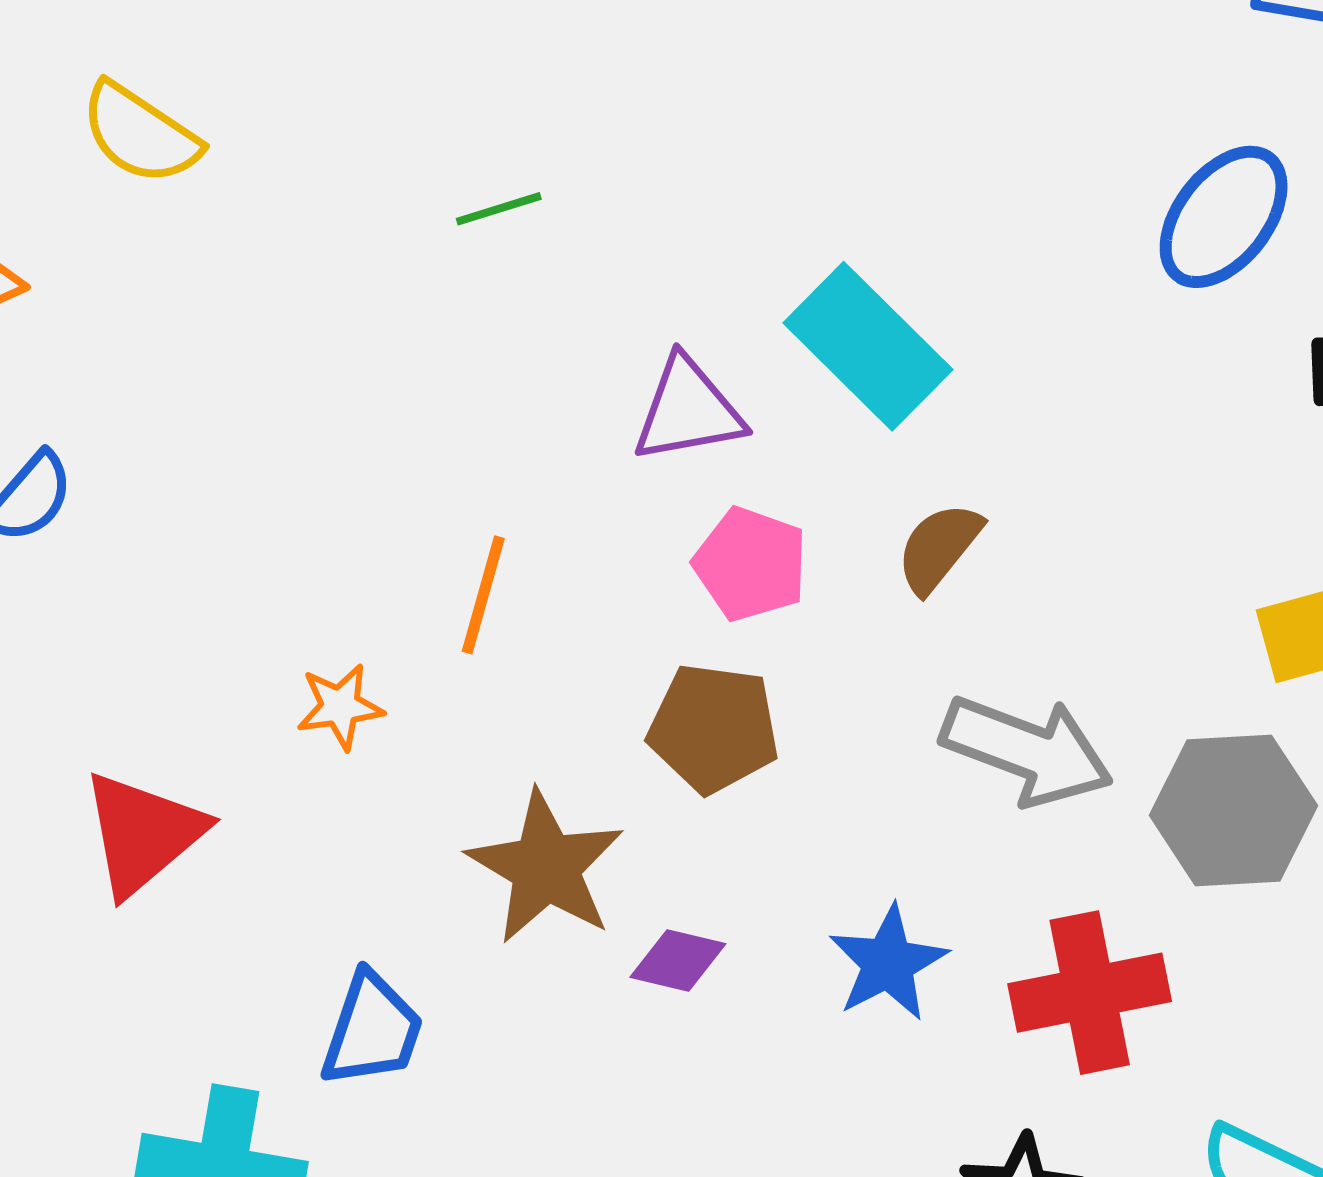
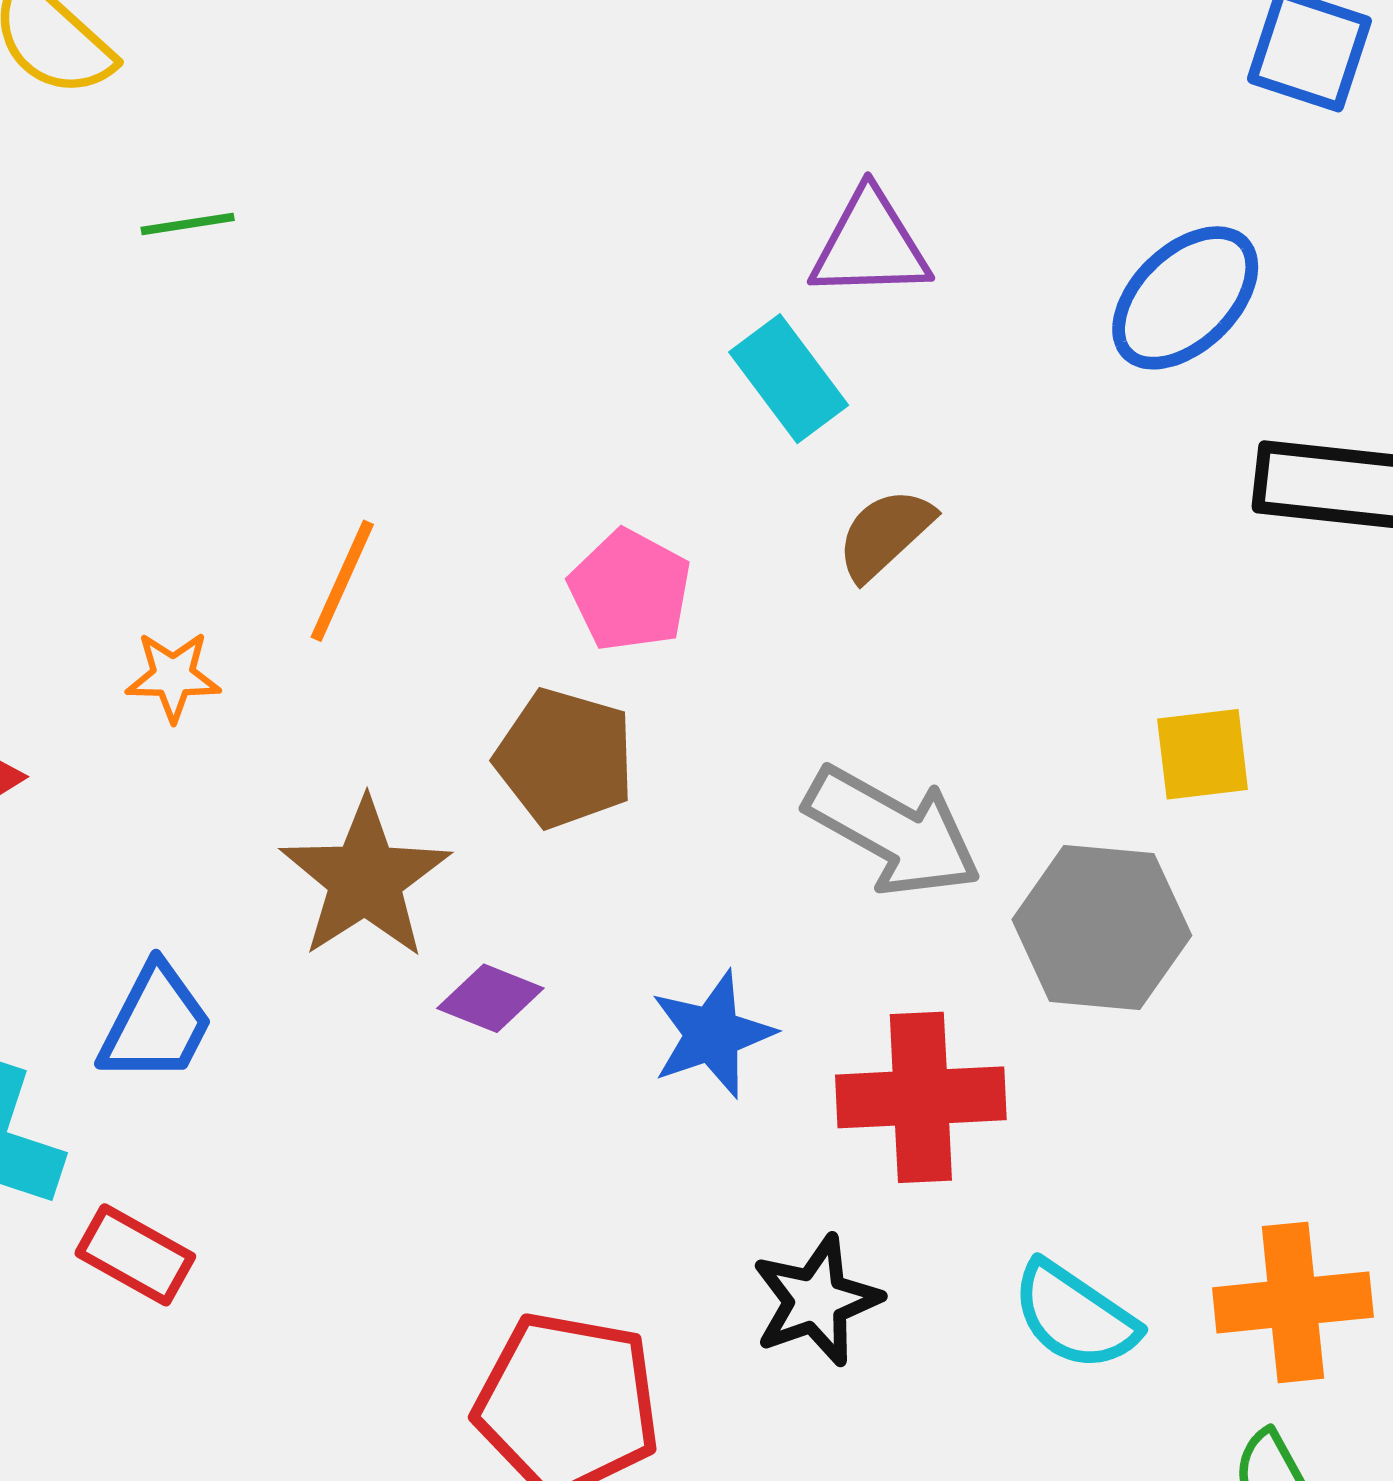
green line: (499, 209) -> (188, 224), moved
cyan rectangle: (868, 346) -> (789, 379), size x0.7
purple triangle: (688, 410) -> (870, 245), moved
brown semicircle: (939, 548) -> (885, 534), moved

